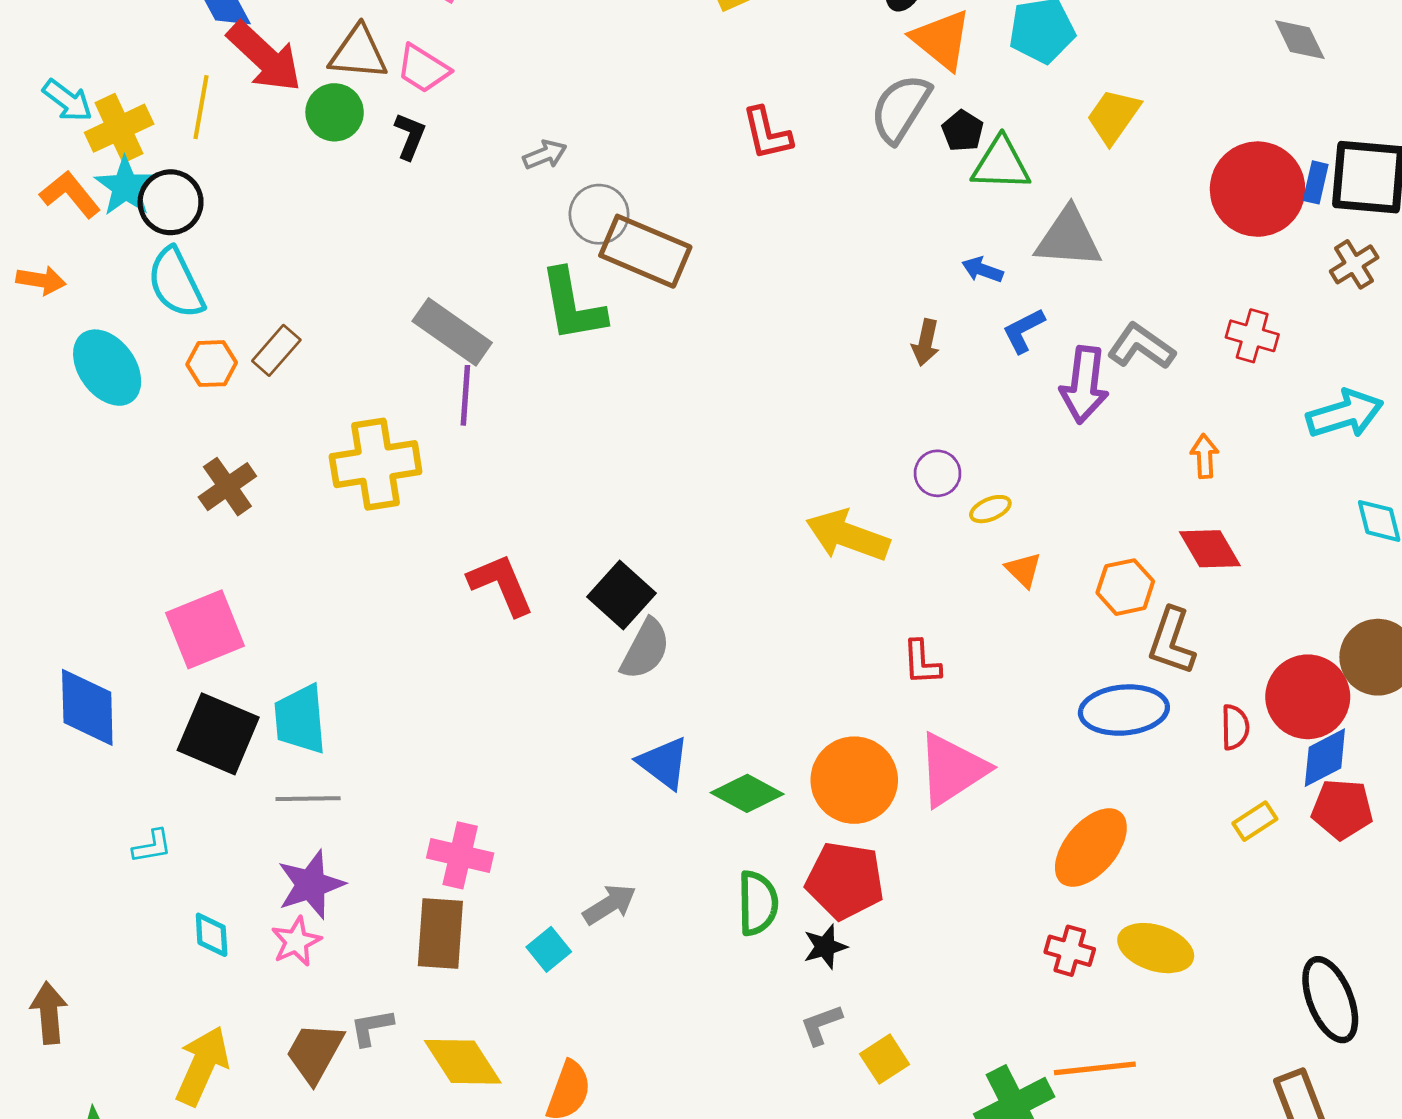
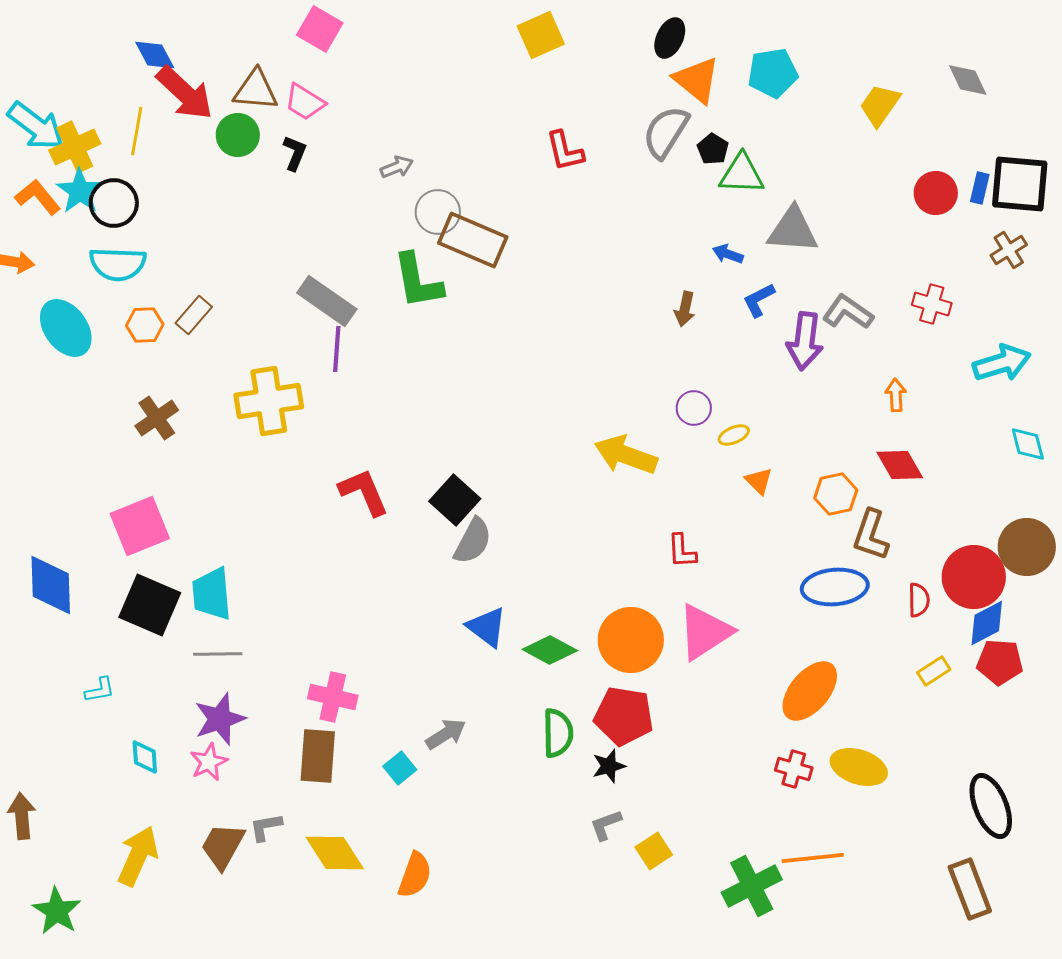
cyan arrow: (67, 100) -> (36, 126), size x1.5
yellow trapezoid: (1113, 116) -> (880, 105), moved
red circle: (1258, 189) -> (936, 193), size x0.6
cyan semicircle: (176, 283) -> (118, 264), turned -62

